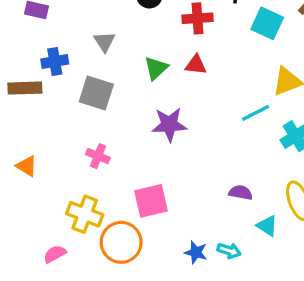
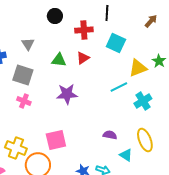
cyan square: (267, 23) -> (116, 43), moved
red triangle: (196, 65) -> (83, 58), turned -40
green triangle: (156, 68) -> (59, 60), turned 49
pink cross: (98, 156) -> (24, 101), moved

